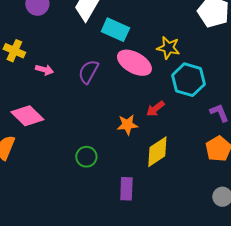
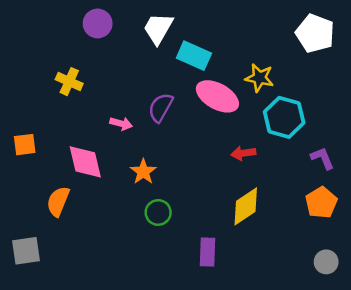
pink arrow: (44, 70) -> (121, 124), moved
red arrow: (155, 109) -> (243, 153), turned 30
pink diamond: (27, 116) -> (85, 162), turned 32
orange star: (127, 125) -> (143, 172), moved, turned -30

